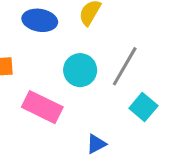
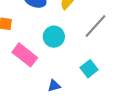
gray line: (125, 66) -> (96, 26), moved

